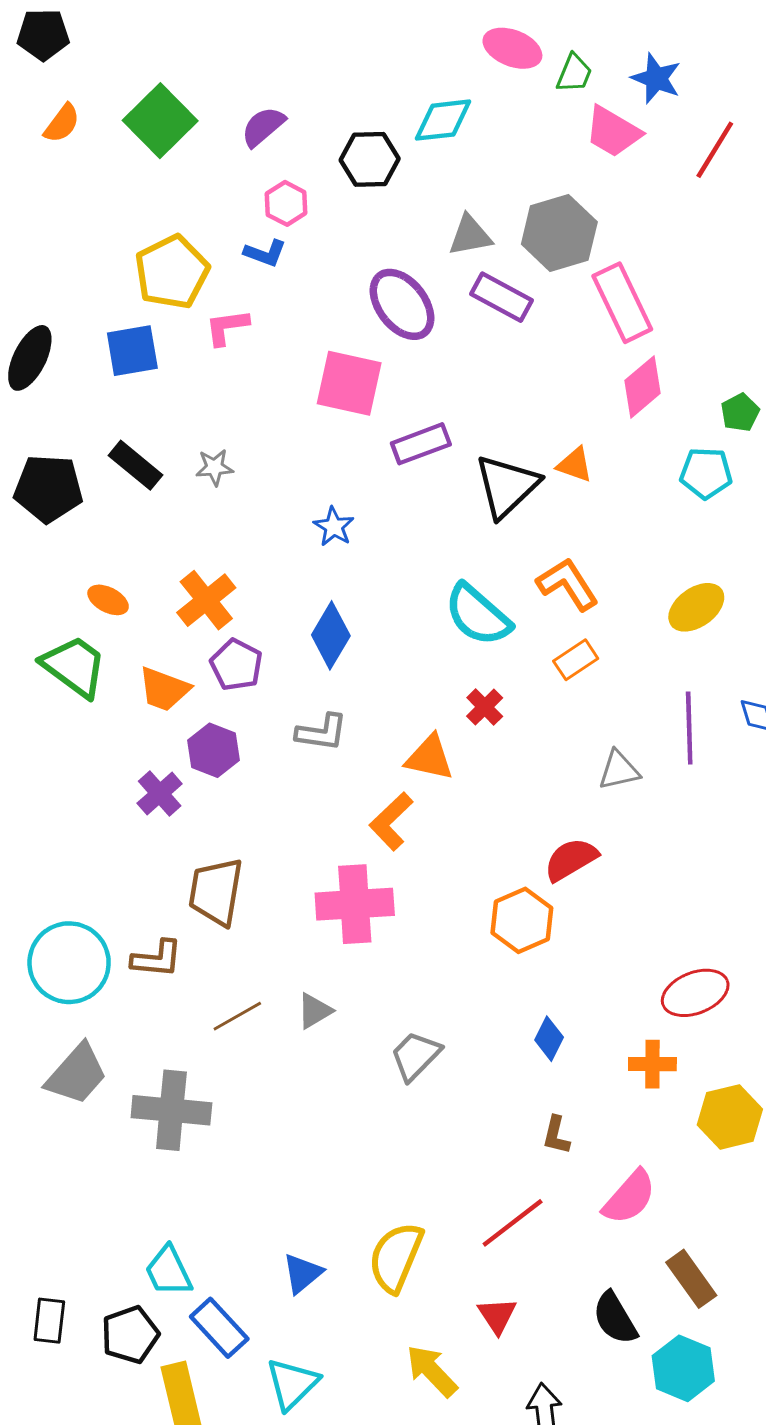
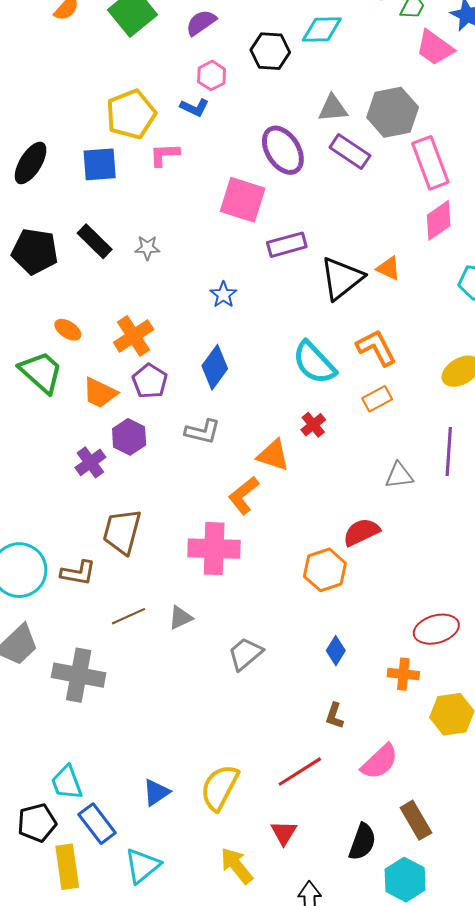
black semicircle: (615, 1318) -> (362, 842), turned -135

